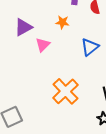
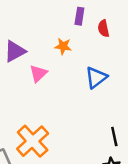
orange cross: (65, 91) -> (33, 141), moved

